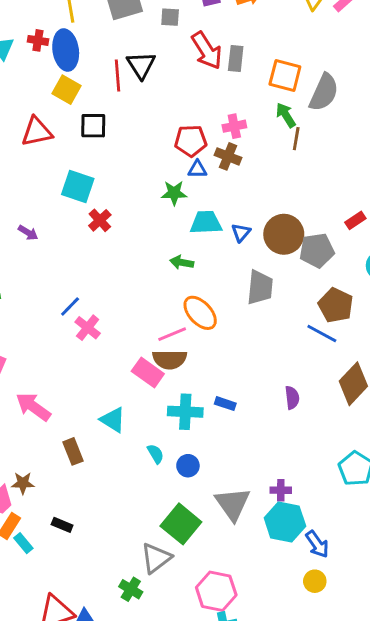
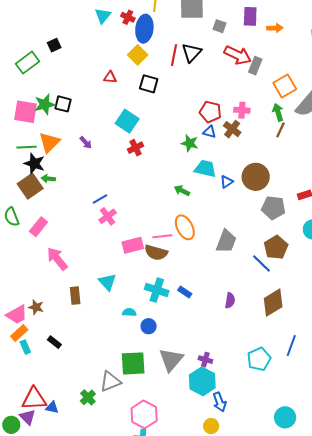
red arrow: (207, 51) -> (238, 55), turned -48
orange square: (285, 76) -> (285, 86), turned 30
red triangle: (37, 132) -> (110, 77), size x0.6
brown circle: (284, 234) -> (256, 177), moved
gray trapezoid: (260, 287) -> (226, 241), moved
pink rectangle: (148, 373) -> (133, 245), moved, turned -65
cyan semicircle: (156, 454) -> (129, 312), turned -72
green square: (181, 524) -> (133, 363), turned 32

